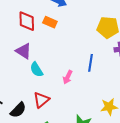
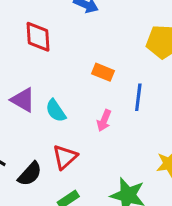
orange rectangle: (50, 22) -> (103, 72), moved
purple triangle: (23, 51) -> (23, 100), moved

